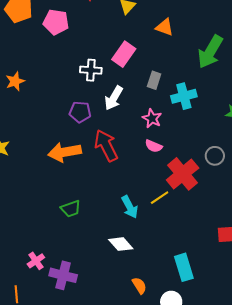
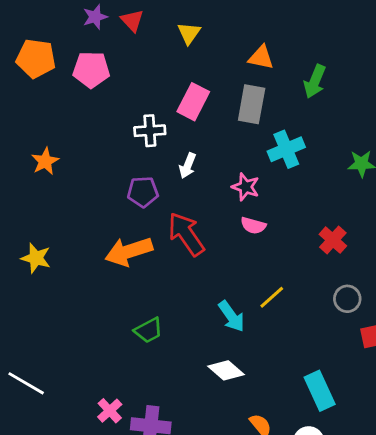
orange triangle: (165, 27) -> (261, 57), moved
green arrow: (210, 52) -> (315, 81), size x0.7
gray rectangle: (154, 80) -> (252, 104), moved, size x1.5
white arrow: (114, 98) -> (188, 166), size x0.7
gray circle: (215, 156) -> (347, 299), moved
red cross: (183, 174) -> (333, 240), moved, size x0.6

